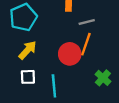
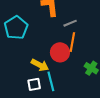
yellow arrow: (27, 50) -> (40, 65), moved, turned 84
white square: (28, 77) -> (34, 84), moved

